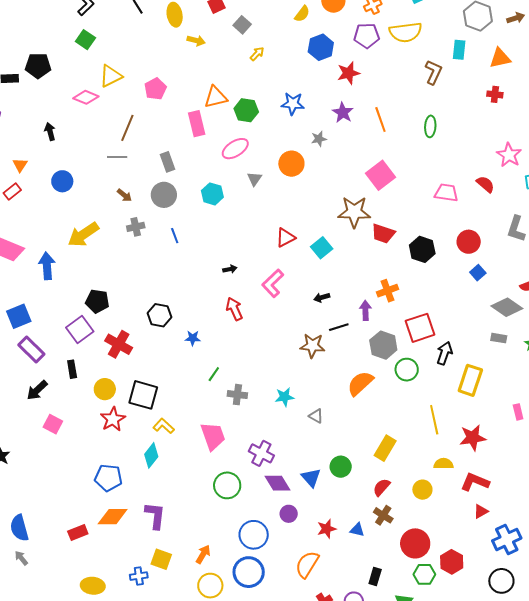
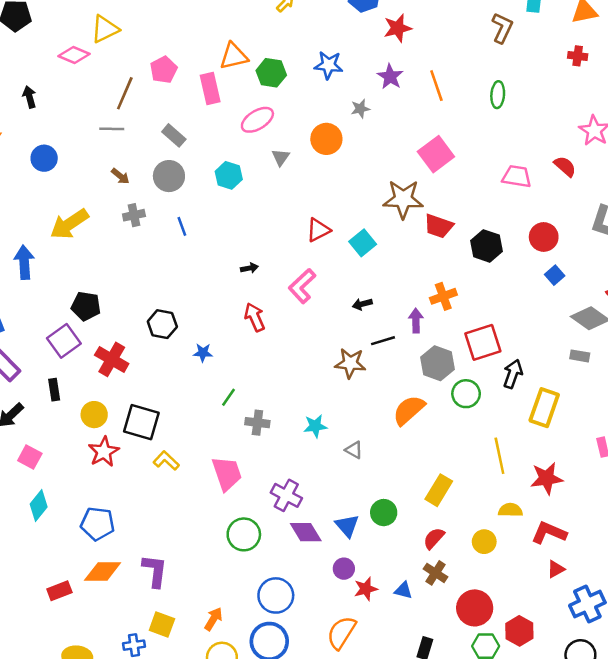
pink pentagon: (155, 89) -> (164, 70), moved
gray rectangle: (168, 162) -> (174, 135), turned -30
cyan diamond: (151, 455) -> (39, 505), moved
purple circle: (289, 514) -> (344, 569), moved

